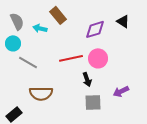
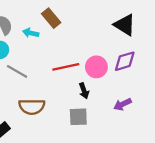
black triangle: (123, 21) -> (125, 25), size x1.5
purple diamond: (95, 29) -> (125, 61), moved
gray square: (93, 102) -> (78, 117), moved

